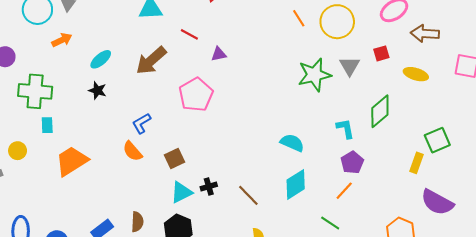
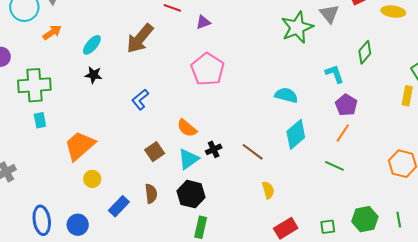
pink pentagon: (196, 95) -> (208, 69), moved
green diamond: (380, 111) -> (365, 52), size x0.7
cyan rectangle: (47, 125) -> (40, 120), moved
yellow circle: (18, 151) -> (92, 179), moved
orange semicircle: (132, 151) -> (187, 128), moved
brown square: (174, 158) -> (155, 152), moved

